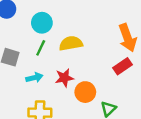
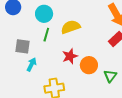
cyan arrow: (34, 78) -> (32, 64), moved, turned -40

